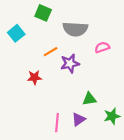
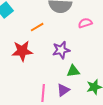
purple star: (70, 63) -> (61, 50), moved
red star: (34, 77) -> (22, 51), size x1.5

